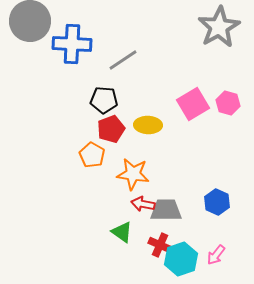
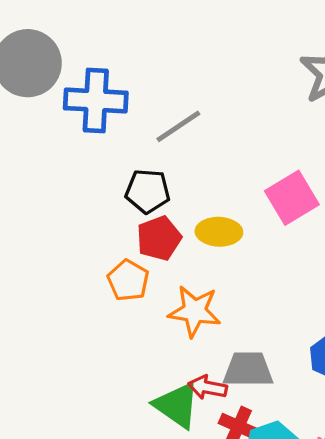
red arrow: (143, 204) -> (208, 387), moved
green triangle: (122, 232) -> (177, 405), size x1.4

